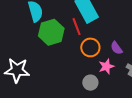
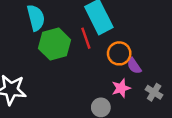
orange circle: (90, 47) -> (119, 53), moved

